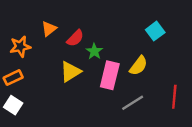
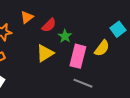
cyan square: (155, 31) -> (118, 29), moved
gray line: (133, 103) -> (83, 83), moved, turned 54

